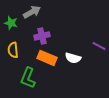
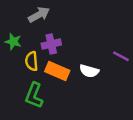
green star: (11, 23) -> (13, 42), moved
yellow semicircle: (13, 50) -> (32, 61), moved

